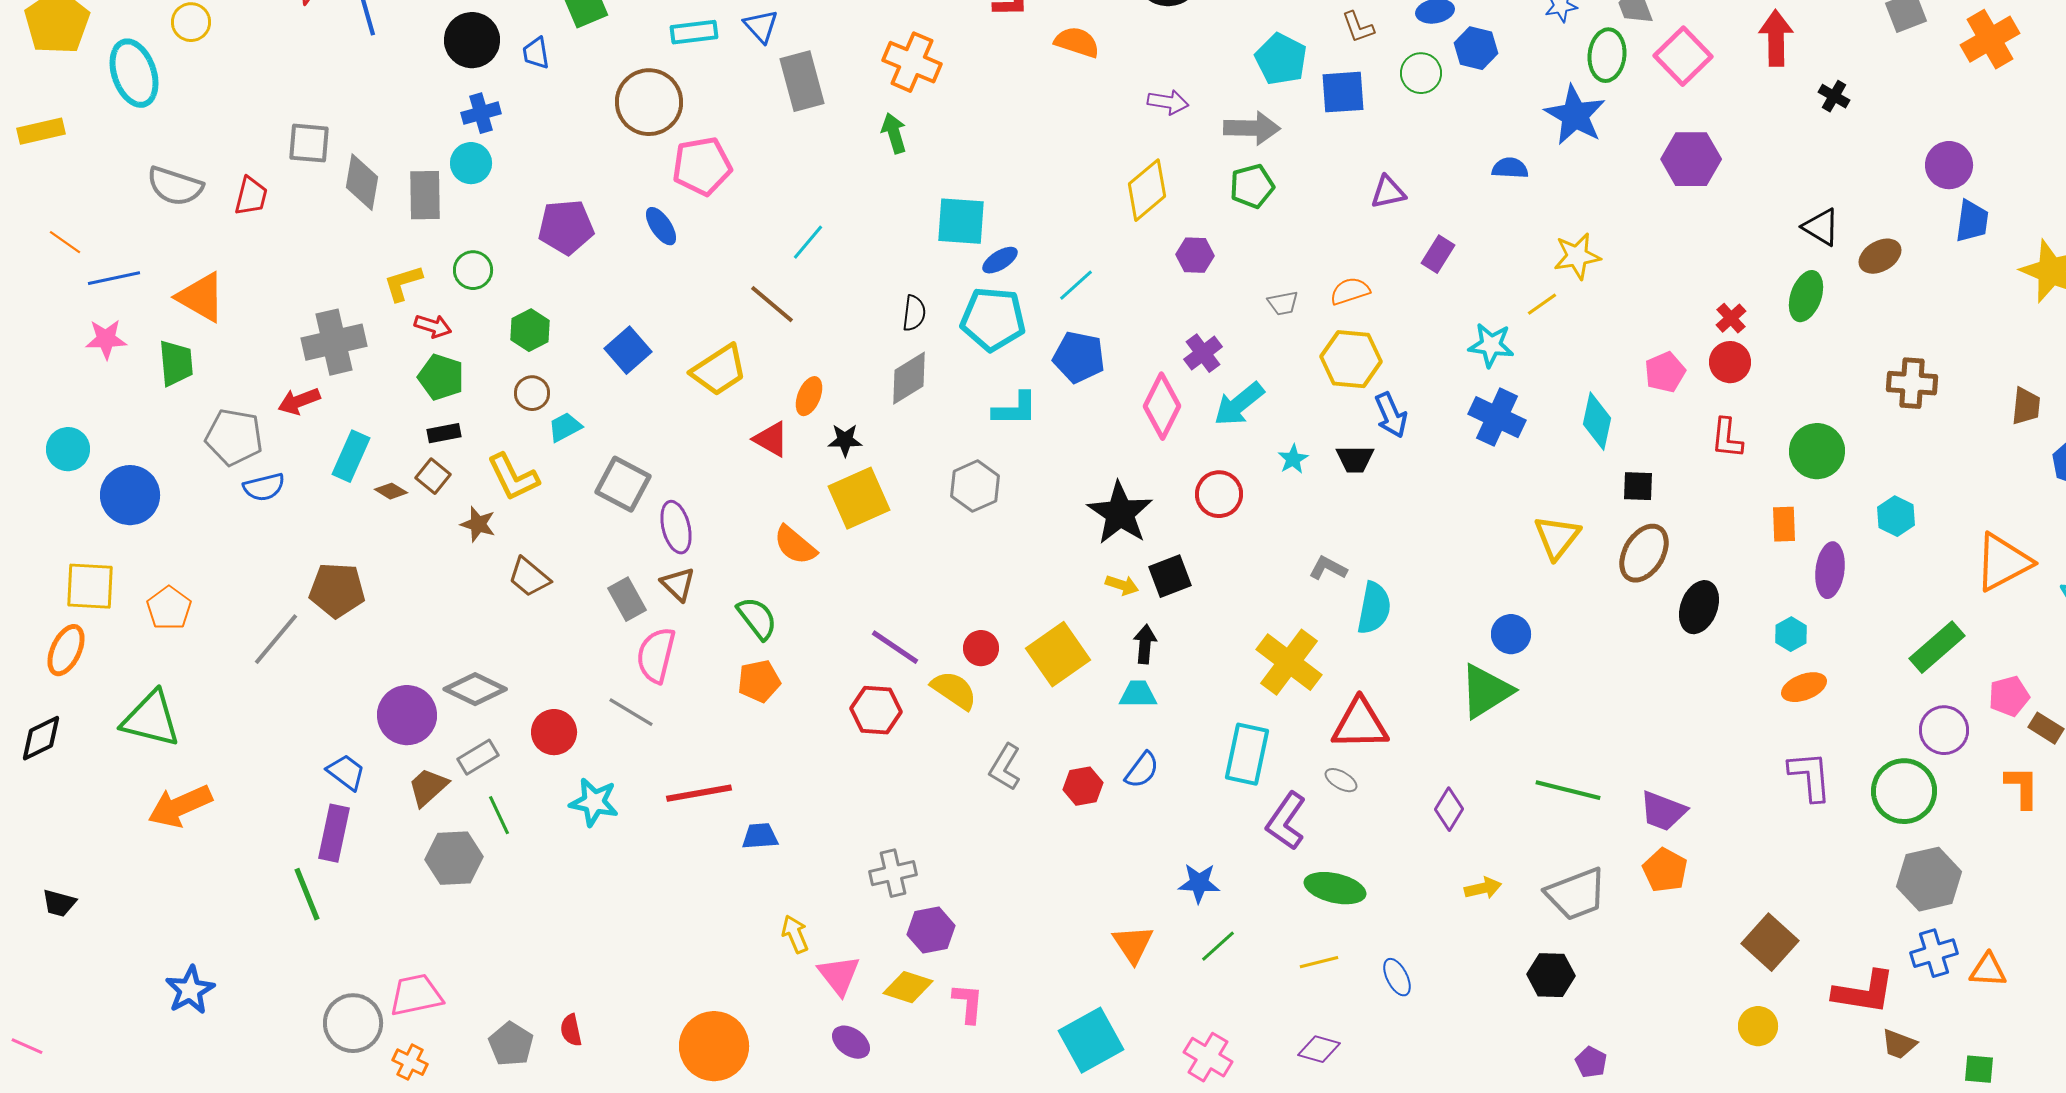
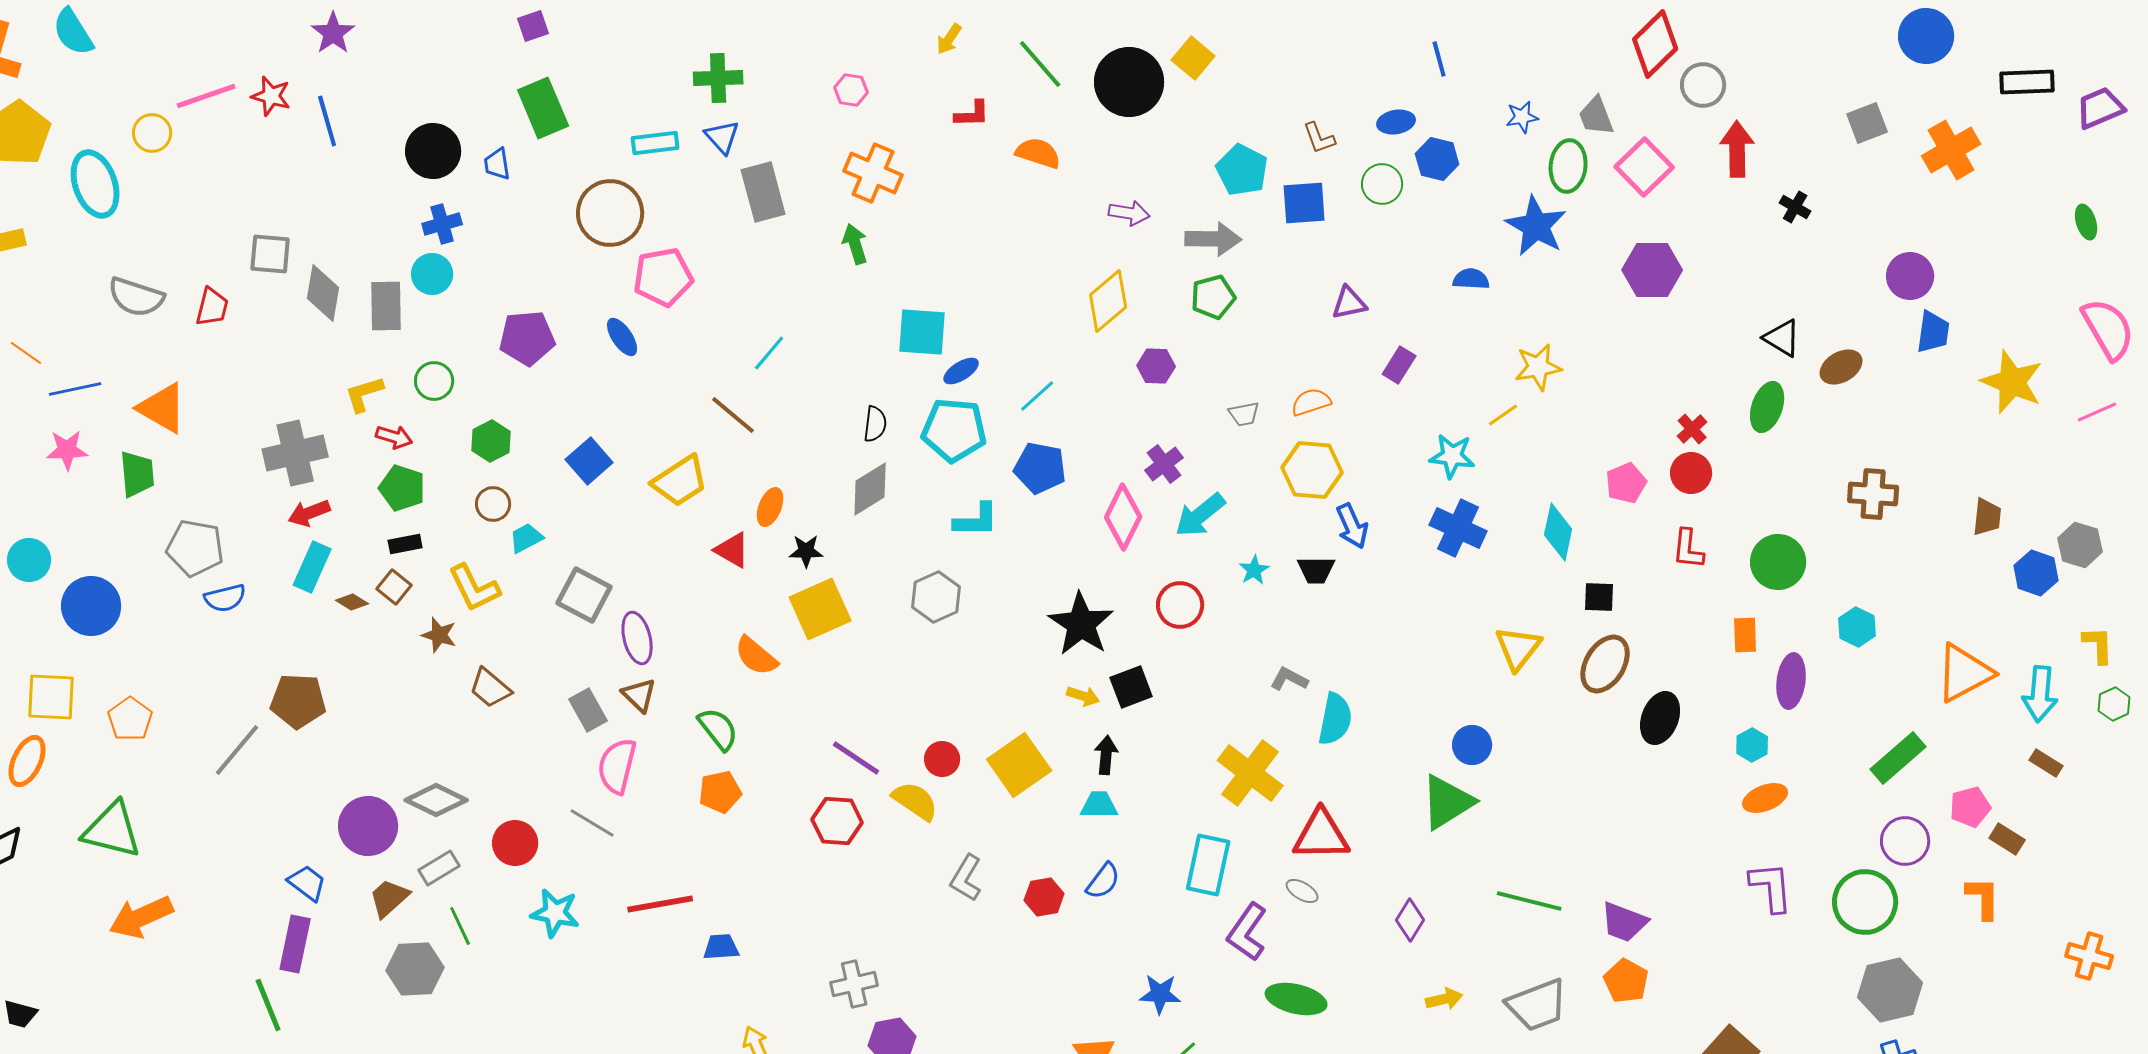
red arrow: (299, 401) -> (309, 513), moved

